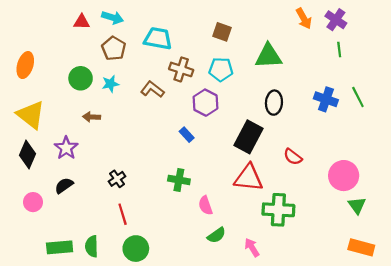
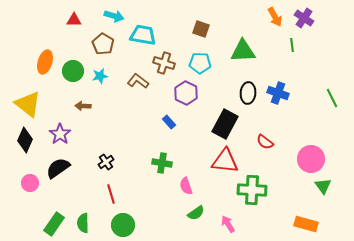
cyan arrow: (113, 17) -> (114, 16), moved
green line: (339, 50) -> (292, 45), moved
orange ellipse: (25, 65) -> (45, 62), moved
green line: (358, 97) -> (332, 98), moved
blue cross: (326, 99) -> (278, 93), moved
black semicircle: (64, 186) -> (58, 168), size x1.4
green rectangle: (60, 247) -> (54, 224), turned -50
orange rectangle: (361, 247) -> (306, 224), moved

